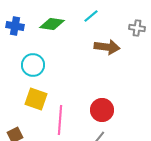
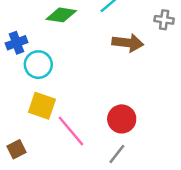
blue cross: (15, 26) -> (16, 43), moved, turned -30
pink line: (60, 120) -> (71, 131), turned -44

